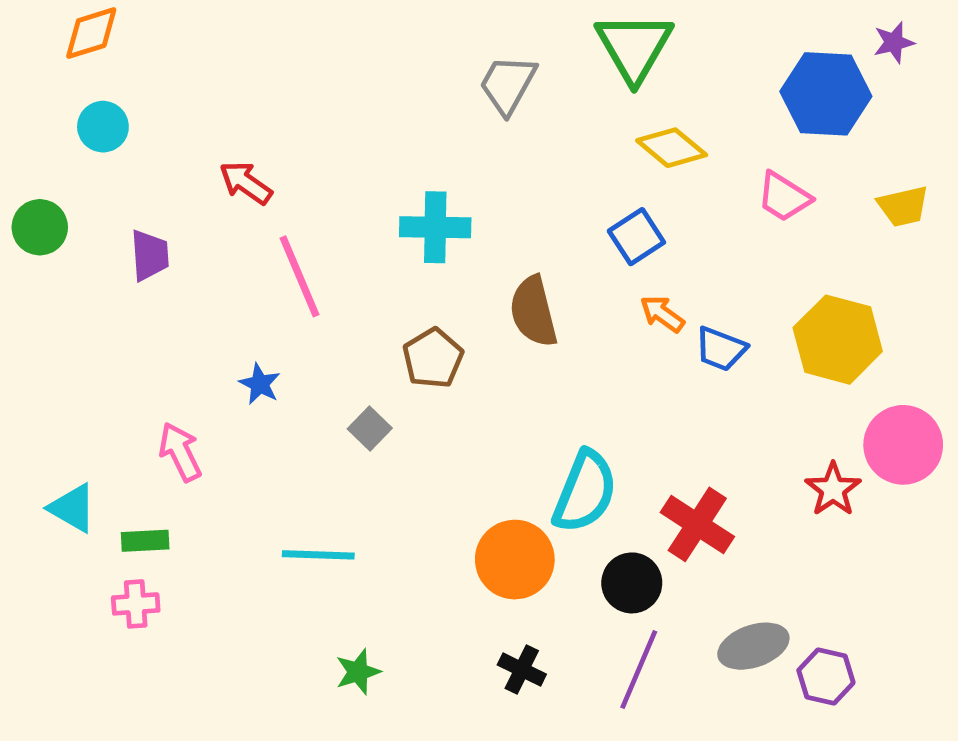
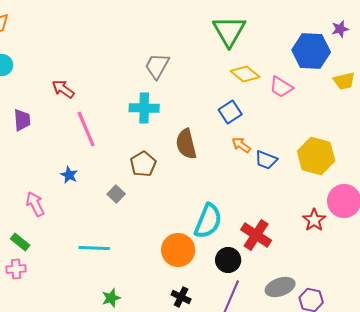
gray trapezoid: (508, 85) -> (157, 66), moved
pink trapezoid: (784, 197) -> (281, 87), moved
yellow trapezoid: (903, 206) -> (344, 81), moved
green rectangle: (145, 541) -> (20, 242), turned 42

